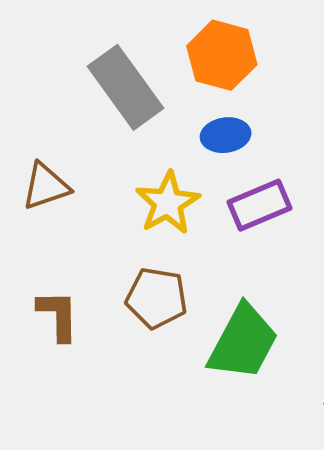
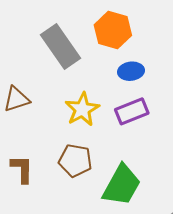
blue ellipse: (226, 135) -> (131, 71), moved

